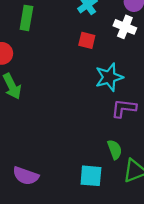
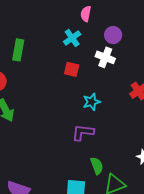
cyan star: (109, 77) -> (92, 102), size x0.7
purple L-shape: (124, 108) -> (83, 132), moved

